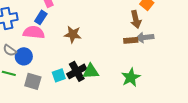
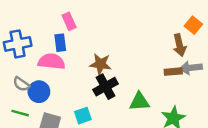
blue rectangle: (41, 17) -> (60, 43), turned -40
black cross: (77, 71) -> (105, 87), moved
green triangle: (91, 71) -> (139, 102), moved

